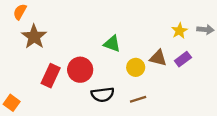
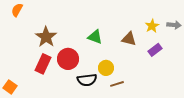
brown star: (34, 37) -> (46, 37), moved
brown triangle: (158, 58) -> (129, 39), moved
yellow circle: (136, 67) -> (106, 68), moved

